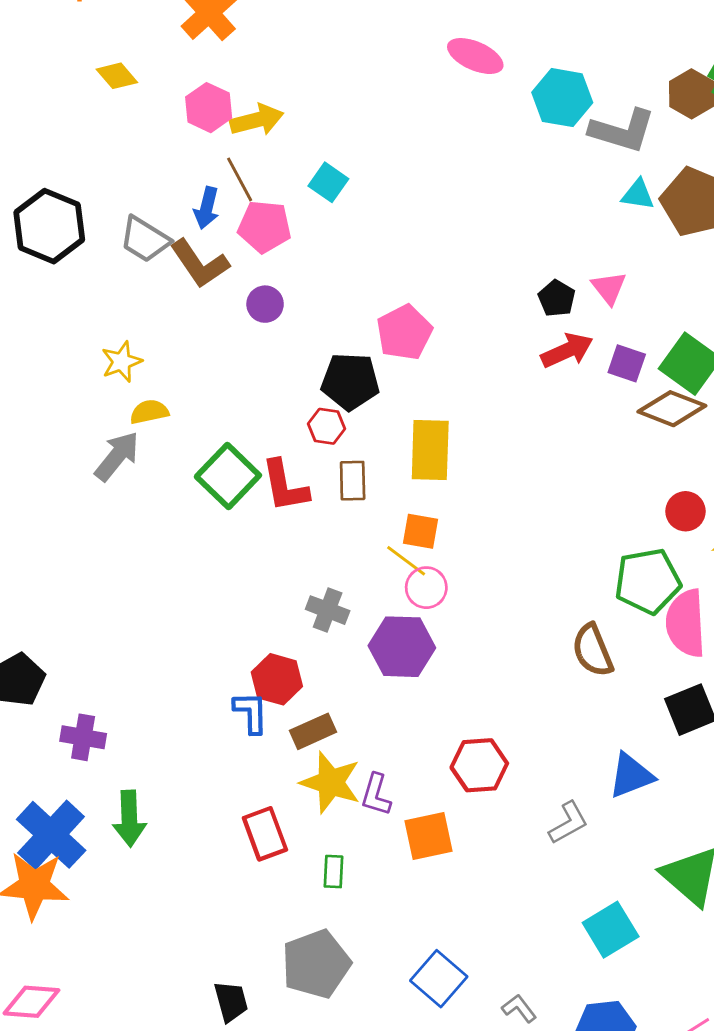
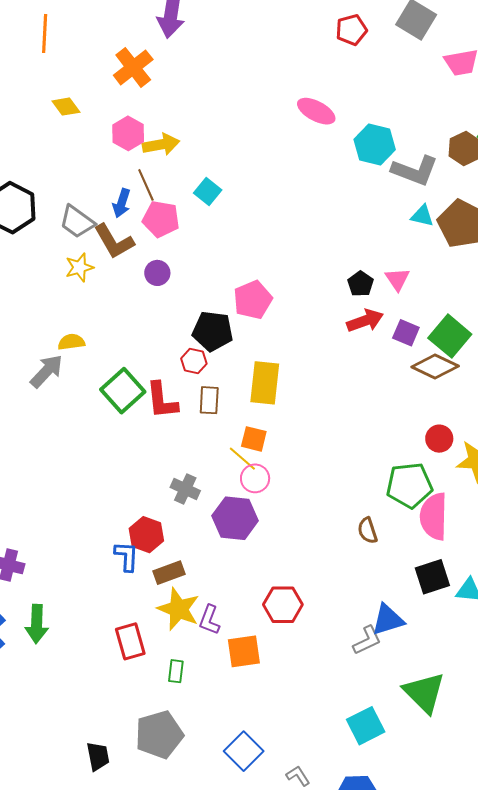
yellow star: (122, 362) -> (79, 267), moved
brown semicircle: (593, 650) -> (368, 530), size x0.7
gray L-shape: (568, 823) -> (367, 640), moved

